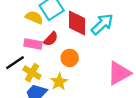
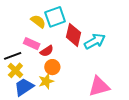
red semicircle: (51, 39) -> (47, 51), moved
orange circle: (70, 58) -> (52, 67), moved
yellow cross: (32, 73) -> (15, 70), moved

